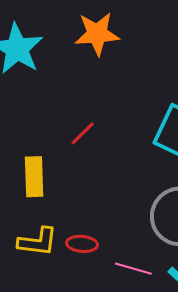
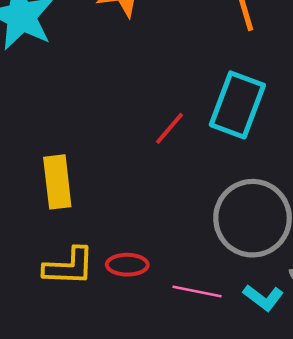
red line: (83, 133) -> (169, 128), moved

